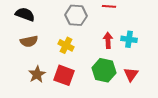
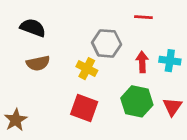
gray hexagon: (76, 15) -> (107, 43), moved
brown star: (37, 74) -> (16, 120), moved

